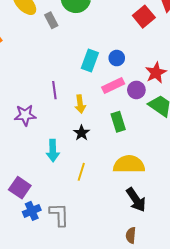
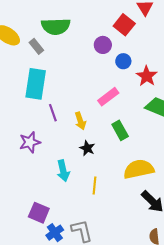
blue circle: (117, 58) -> (123, 61), moved
cyan rectangle: (90, 61) -> (36, 84), moved, size x1.4
purple circle: (136, 90) -> (103, 45), moved

